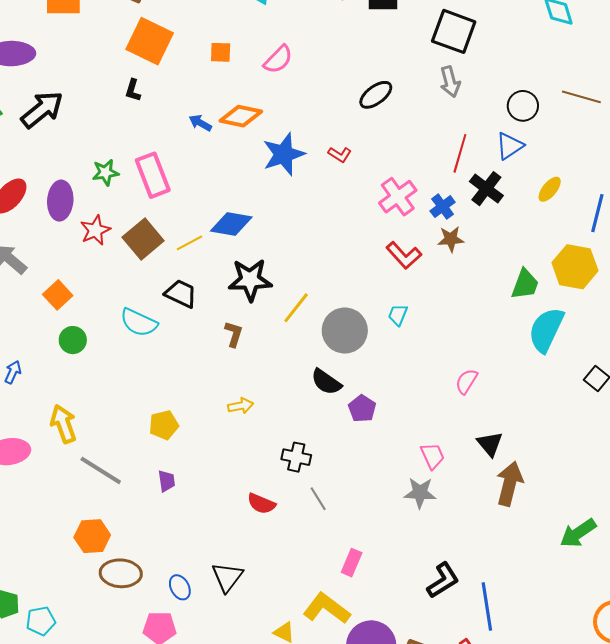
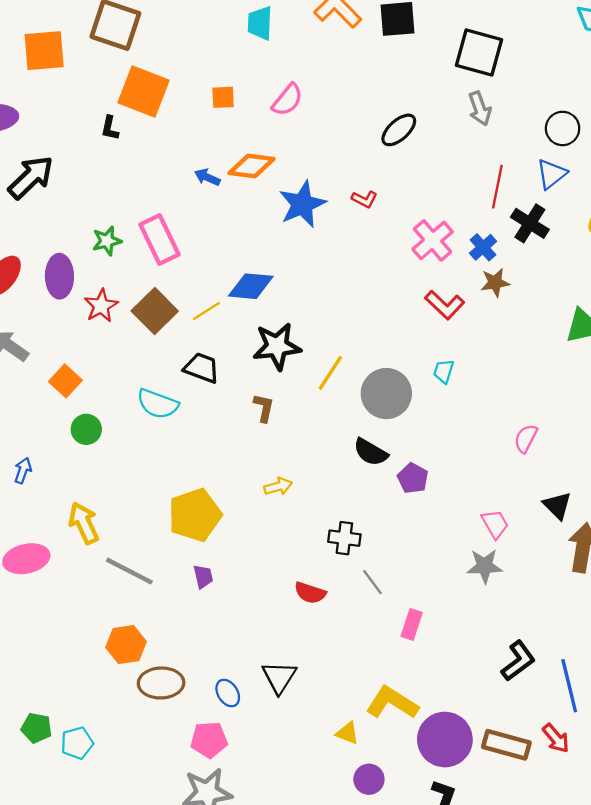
black L-shape: (133, 90) -> (110, 128), moved
yellow pentagon: (164, 425) -> (195, 515), size x1.6
pink rectangle: (352, 563) -> (412, 624), moved

